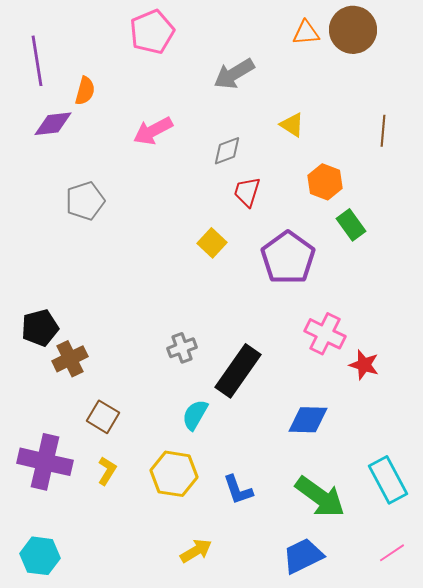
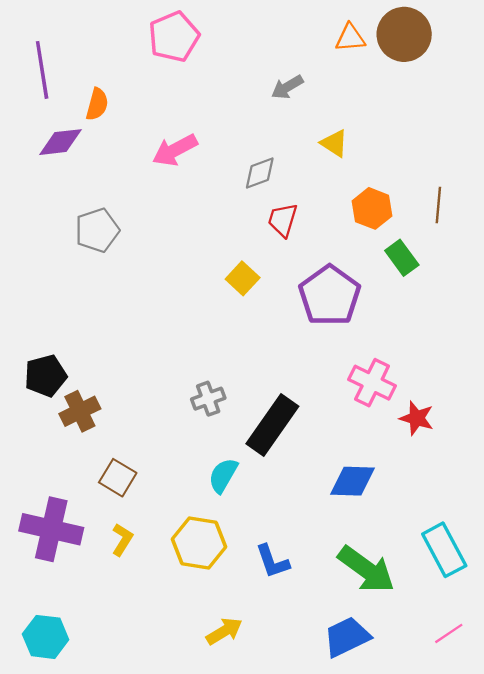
gray arrow: (234, 74) -> (287, 87), moved, size x0.7
brown line: (383, 131) -> (438, 205), moved

